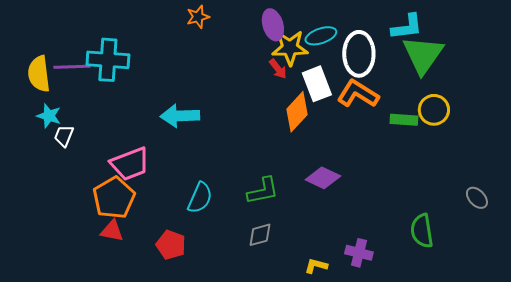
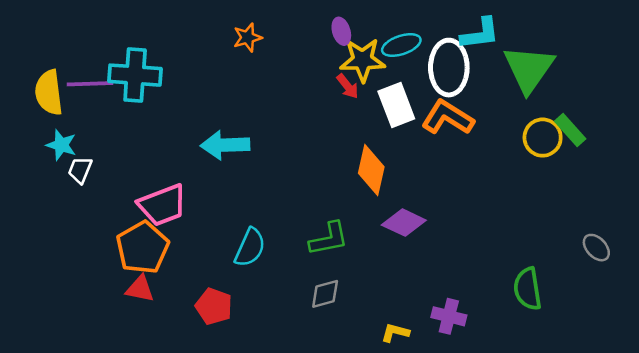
orange star: (198, 17) -> (248, 38), moved
purple ellipse: (273, 25) -> (341, 31), size x0.7
cyan L-shape: (407, 27) -> (480, 34), moved
orange diamond: (297, 112) -> (371, 170), moved, turned -30
green rectangle: (404, 120) -> (570, 130), moved, turned 44

